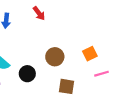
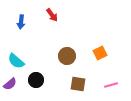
black circle: (27, 74) -> (36, 80), moved
pink line: (101, 74) -> (111, 85), moved

